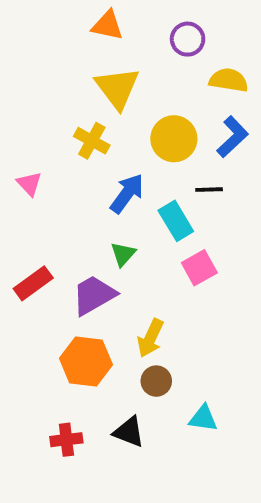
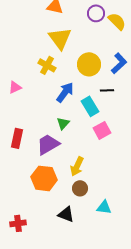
yellow semicircle: (229, 80) -> (117, 21), moved, turned 36
pink triangle: (29, 184) -> (15, 87), turned 48
red rectangle: (33, 283) -> (17, 138), turned -42
red cross: (66, 440) -> (18, 223), moved

